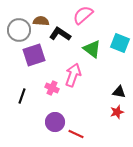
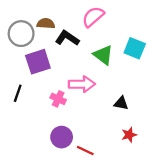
pink arrow: (73, 75) -> (82, 84), turned 70
black triangle: (119, 92) -> (121, 103), moved
black line: (22, 96) -> (18, 93), moved
red star: (117, 112) -> (129, 135), moved

